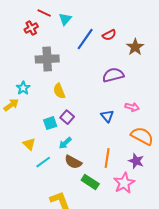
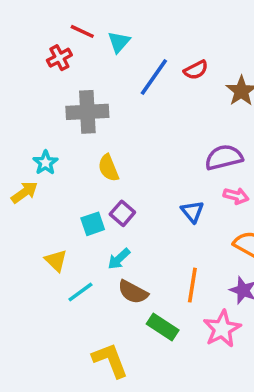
purple semicircle: (113, 75) -> (224, 157), moved

